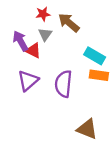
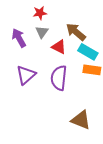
brown arrow: (69, 23) -> (76, 32), moved
red triangle: (33, 51) -> (59, 47), moved

